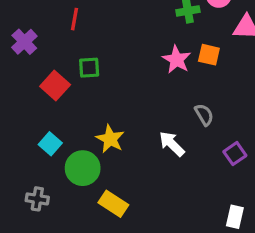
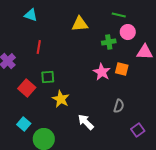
gray semicircle: (204, 115) -> (119, 106), turned 48
yellow star: (110, 139) -> (61, 99), moved
white arrow: (172, 144) -> (86, 122), moved

